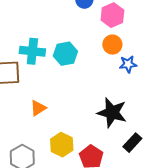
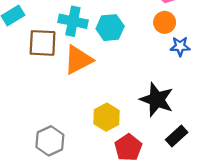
orange triangle: (38, 108) -> (78, 60), moved, size x1.6
yellow hexagon: (62, 145) -> (106, 117), moved

